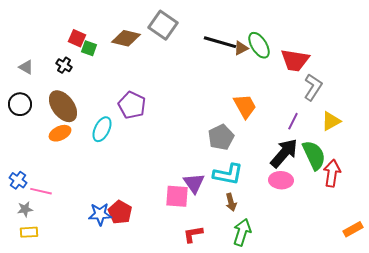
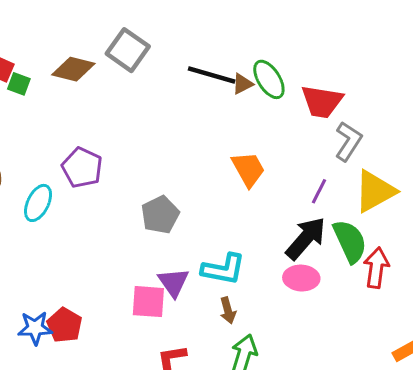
yellow triangle: (331, 121) -> (375, 191), size x1.5
gray pentagon: (221, 137) -> (160, 215), moved

